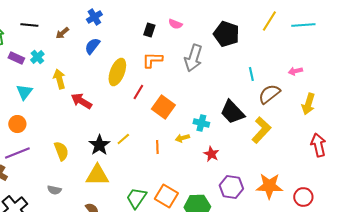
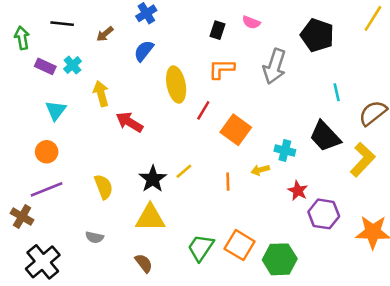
yellow ellipse: (117, 72) -> (176, 84), turned -32
cyan line: (251, 74) -> (337, 92), moved
purple hexagon: (231, 187) -> (324, 214), moved

